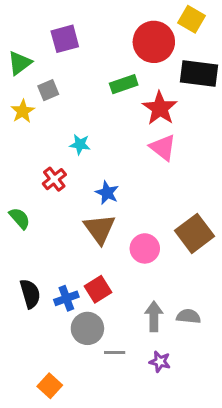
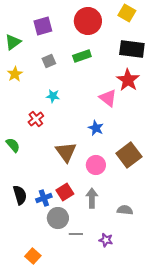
red circle: (154, 42) -> (88, 21), moved
gray square: (48, 90) -> (49, 61), moved
red star: (160, 108) -> (128, 80), moved
blue star: (107, 193) -> (96, 128), moved
gray arrow: (154, 316) -> (92, 198), moved

